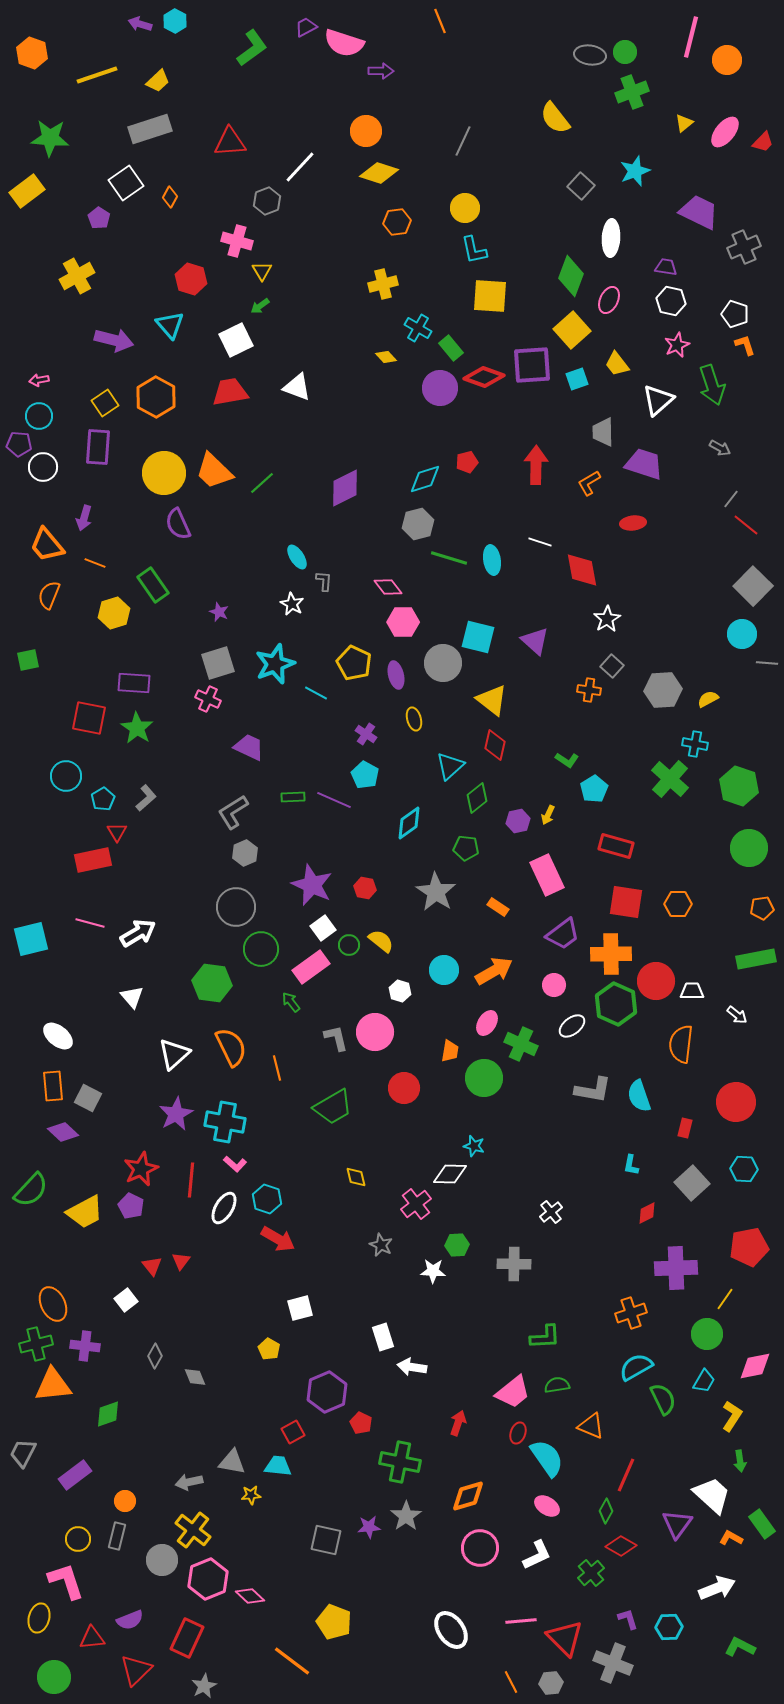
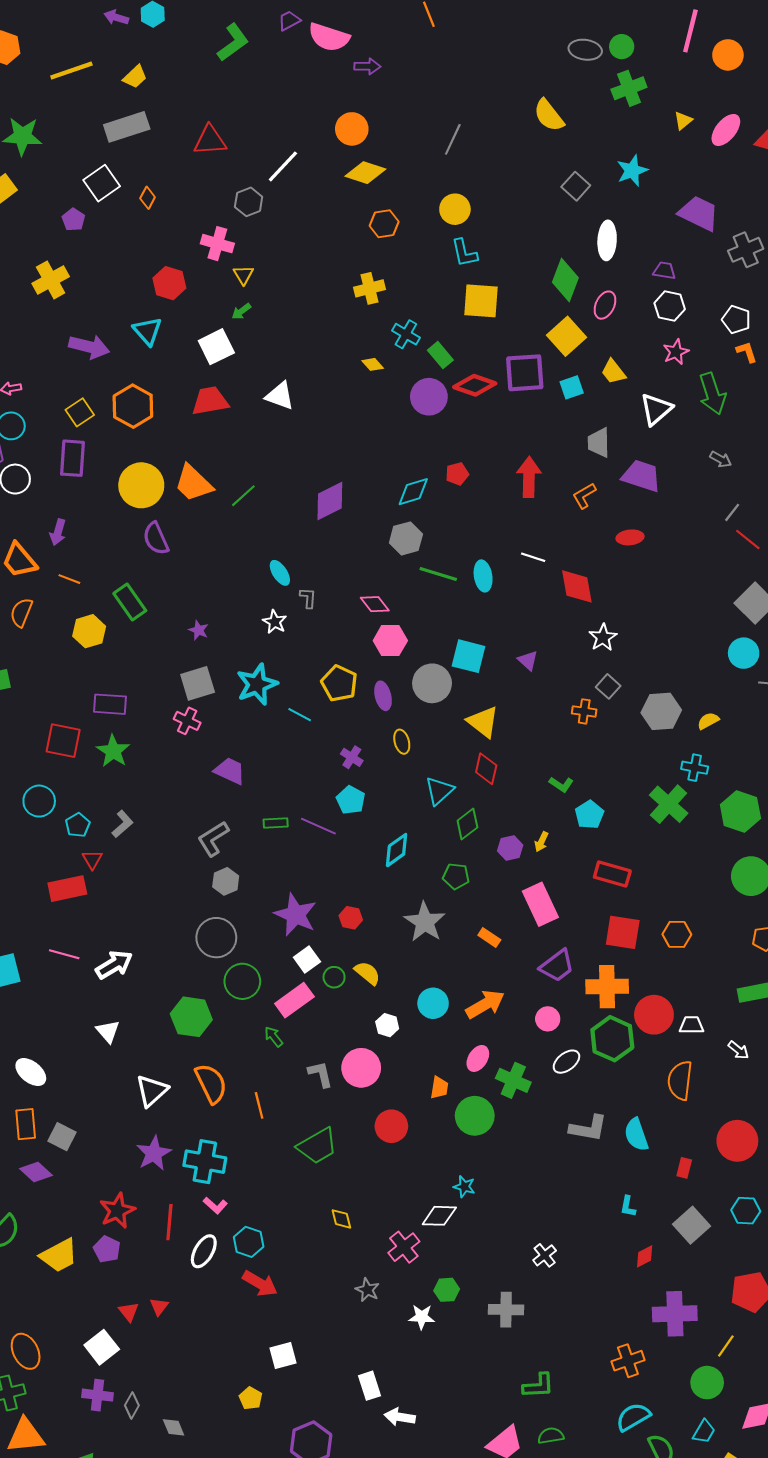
purple triangle: (535, 641) -> (528, 660), size x0.7
white square: (126, 1300) -> (102, 1347), size x1.4
purple cross: (85, 1346) -> (97, 1395), moved

